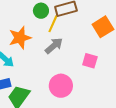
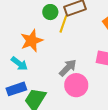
gray arrow: (54, 46) -> (68, 68), moved

